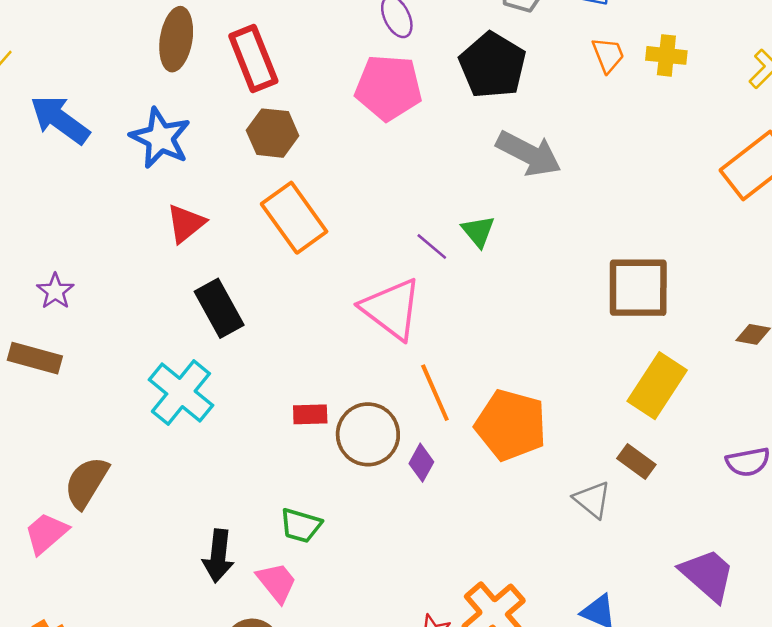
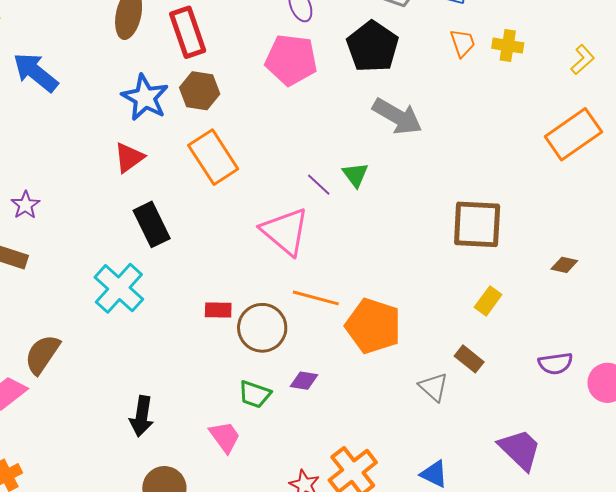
blue star: (160, 138) -> (145, 98), moved
yellow rectangle: (657, 386) -> (488, 301), size x0.6
orange line: (435, 393) -> (316, 298), turned -54
purple diamond: (421, 463) -> (304, 381), moved, turned 68
green trapezoid: (301, 525) -> (255, 394), moved
pink trapezoid: (277, 582) -> (225, 437), moved

